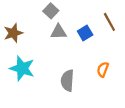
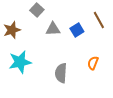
gray square: (51, 11) -> (37, 10), moved
cyan star: (22, 68) -> (20, 62), turned -30

